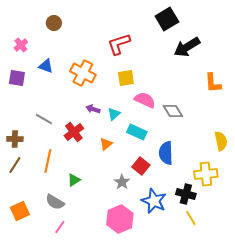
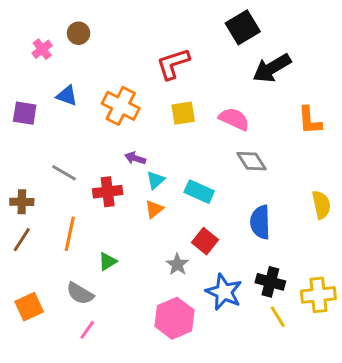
pink cross: (21, 45) -> (42, 49), moved
pink semicircle: (145, 100) -> (234, 119), moved
cyan triangle: (114, 114) -> (156, 180), moved
red cross: (74, 132) -> (108, 192), turned 30
blue semicircle: (166, 153) -> (260, 222), moved
yellow cross: (206, 174) -> (318, 295), moved

